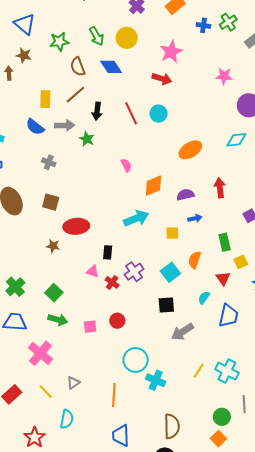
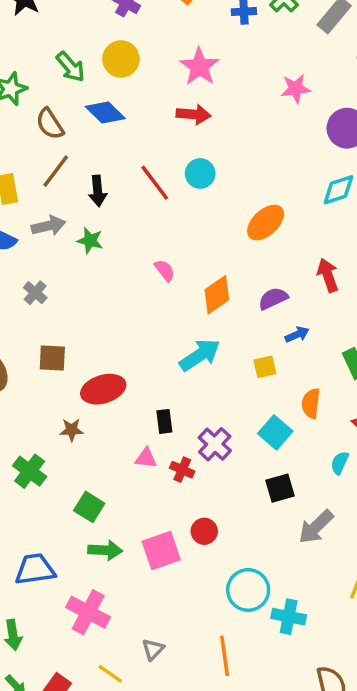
gray cross: (49, 162) -> (35, 293), turned 32
green cross: (15, 287) -> (30, 471), moved
pink square: (90, 327) -> (161, 551), size x1.6

